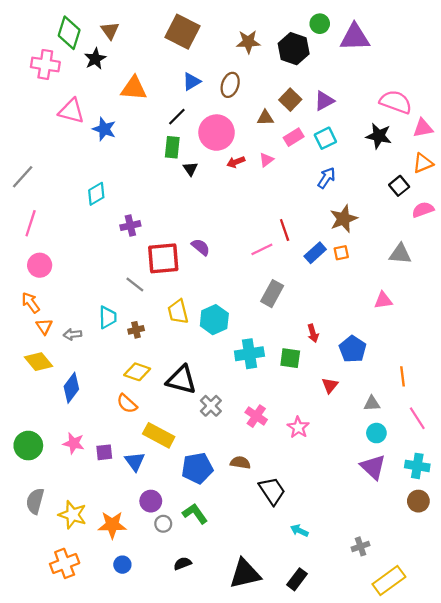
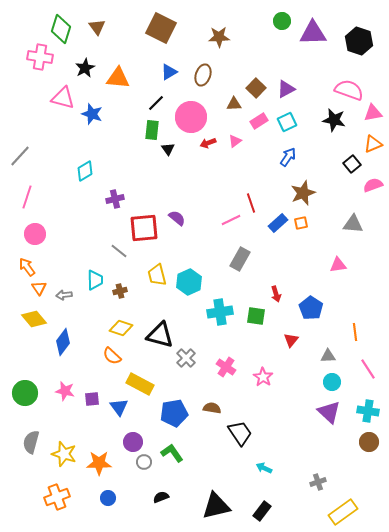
black hexagon: (294, 49) -> (359, 41), moved
black star: (95, 59) -> (85, 68), moved

